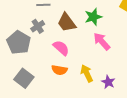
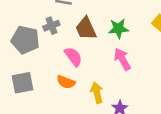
gray pentagon: (19, 42) -> (25, 40), turned -30
gray square: (24, 78) -> (23, 83), turned 30

